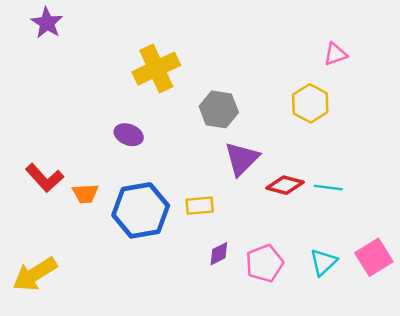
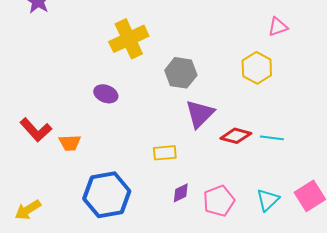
blue hexagon: (141, 210) -> (107, 195), moved
yellow arrow: (35, 274) -> (28, 210), size x0.7

